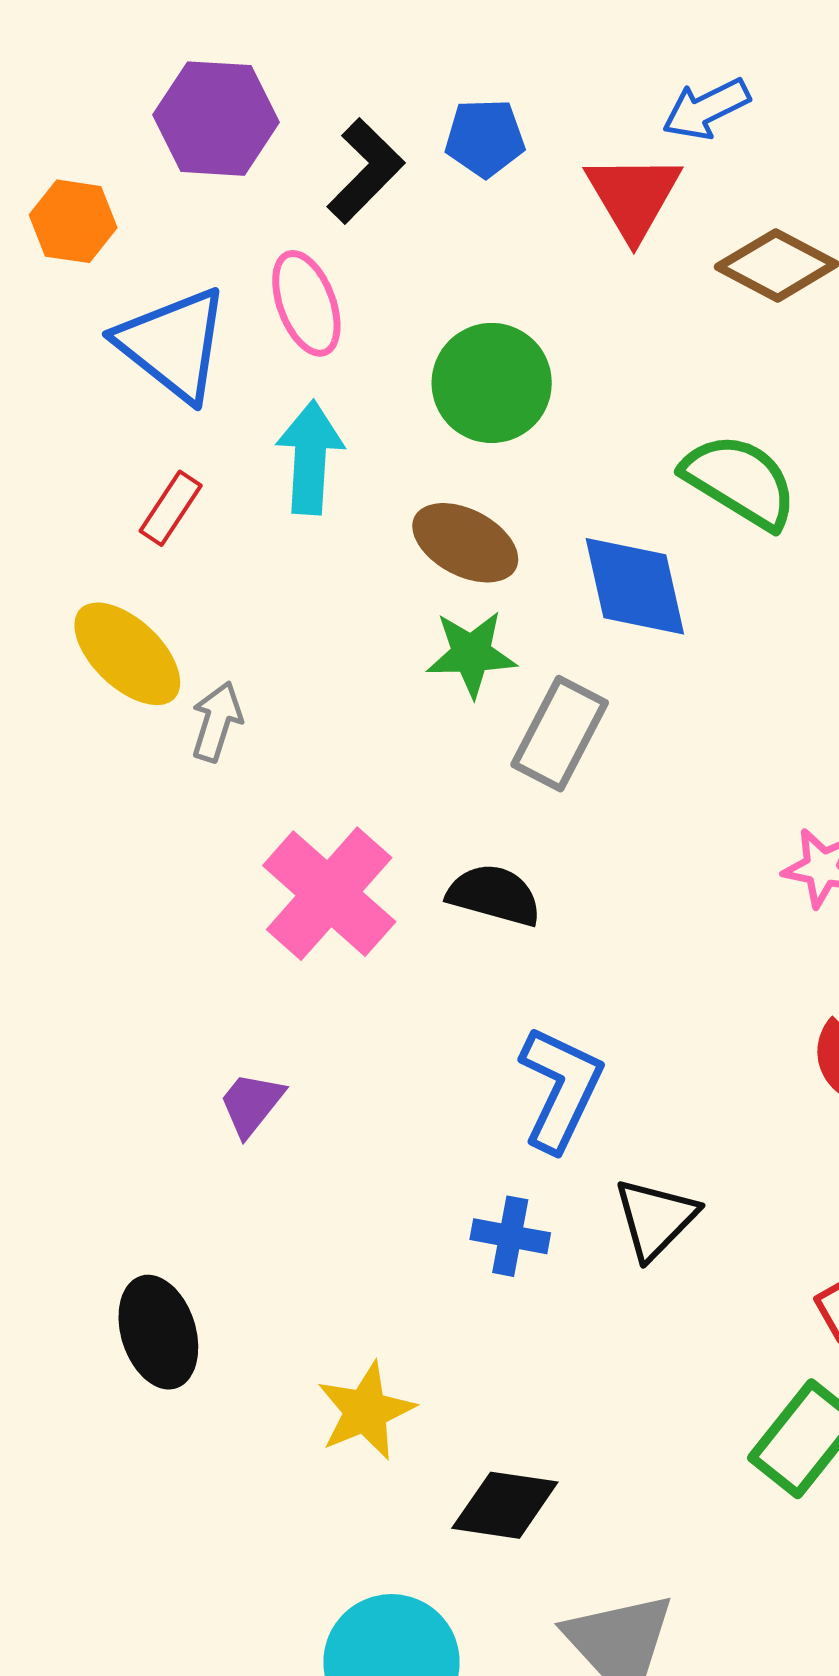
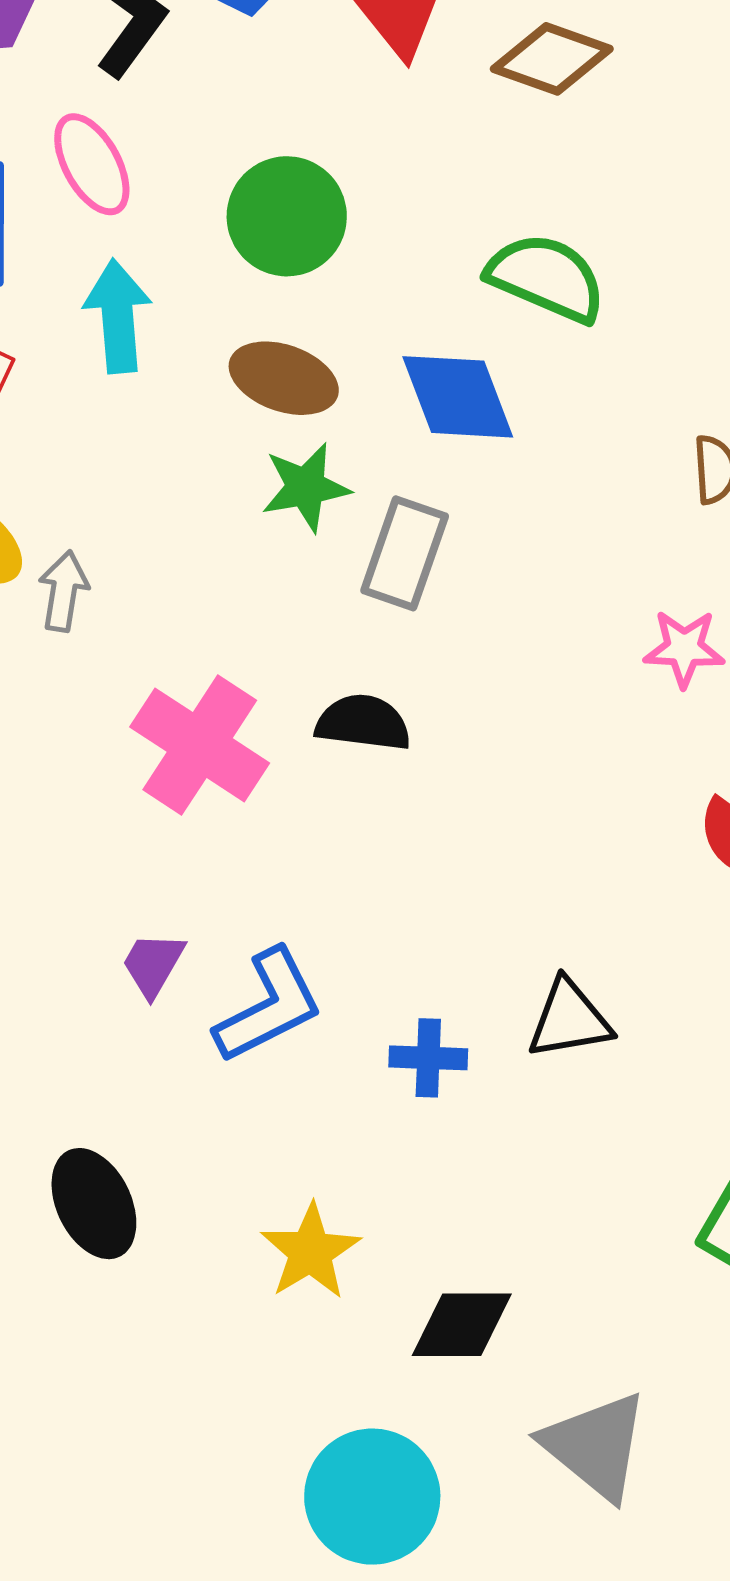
blue L-shape: (561, 1089) -> (269, 1006), moved, turned 46
black triangle: (655, 1218) -> (569, 1019), turned 44

